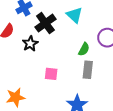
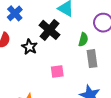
black cross: (45, 23) -> (49, 30), moved

